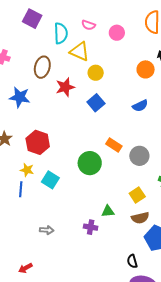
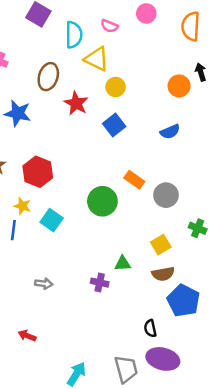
pink circle: (117, 33) -> (146, 13), moved
red star: (65, 87) -> (76, 103), turned -30
red arrow: (25, 268) -> (27, 336), moved, turned 48

